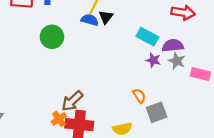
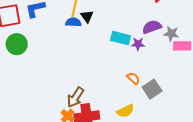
green circle: (52, 37) -> (17, 44), moved
cyan rectangle: (147, 37) -> (121, 38), moved
gray star: (177, 61) -> (171, 34), moved

